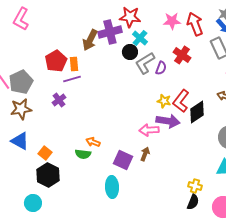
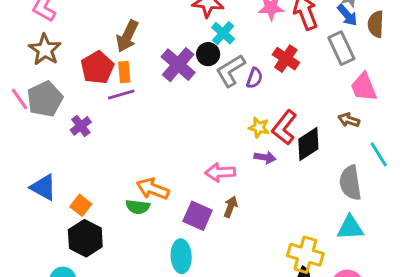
purple cross: (110, 32) -> (178, 65), moved, turned -35
brown arrow: (90, 40) -> (127, 36), moved
purple cross: (59, 100) -> (81, 126), moved
brown star: (21, 109) -> (45, 50), moved, turned -30
purple arrow: (168, 121) -> (265, 157), size x0.6
pink arrow: (149, 130) -> (220, 172), moved
orange arrow: (93, 142) -> (153, 189), size x1.5
yellow cross: (195, 186) -> (305, 255), size x1.6

